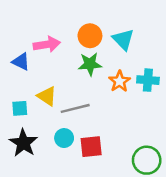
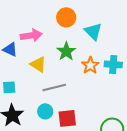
orange circle: (90, 36) -> (66, 17), moved
green star: (90, 64) -> (66, 51), turned -30
yellow triangle: (47, 96) -> (38, 64), moved

